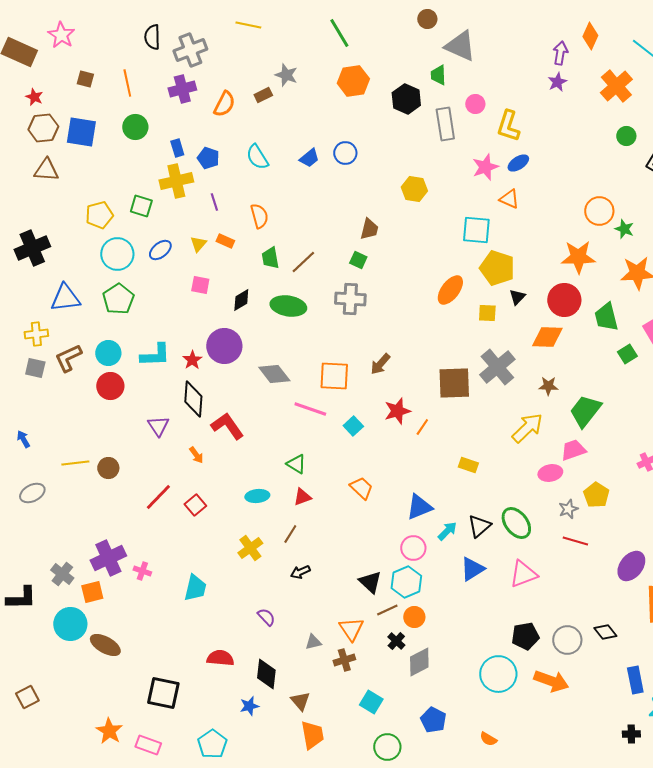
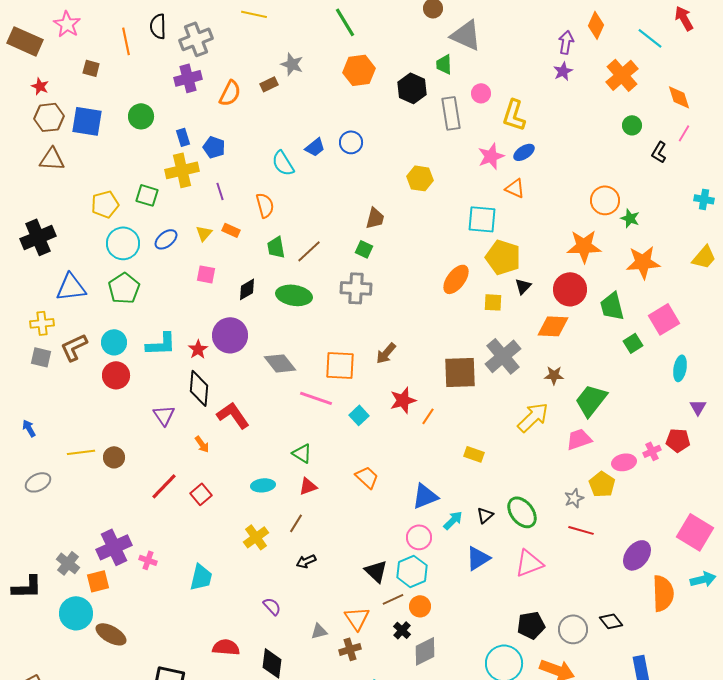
orange line: (127, 83) -> (126, 41), moved
cyan semicircle: (257, 157) -> (283, 163), moved
pink ellipse: (550, 473) -> (624, 462), moved
black triangle: (479, 526) -> (485, 515), size x0.7

